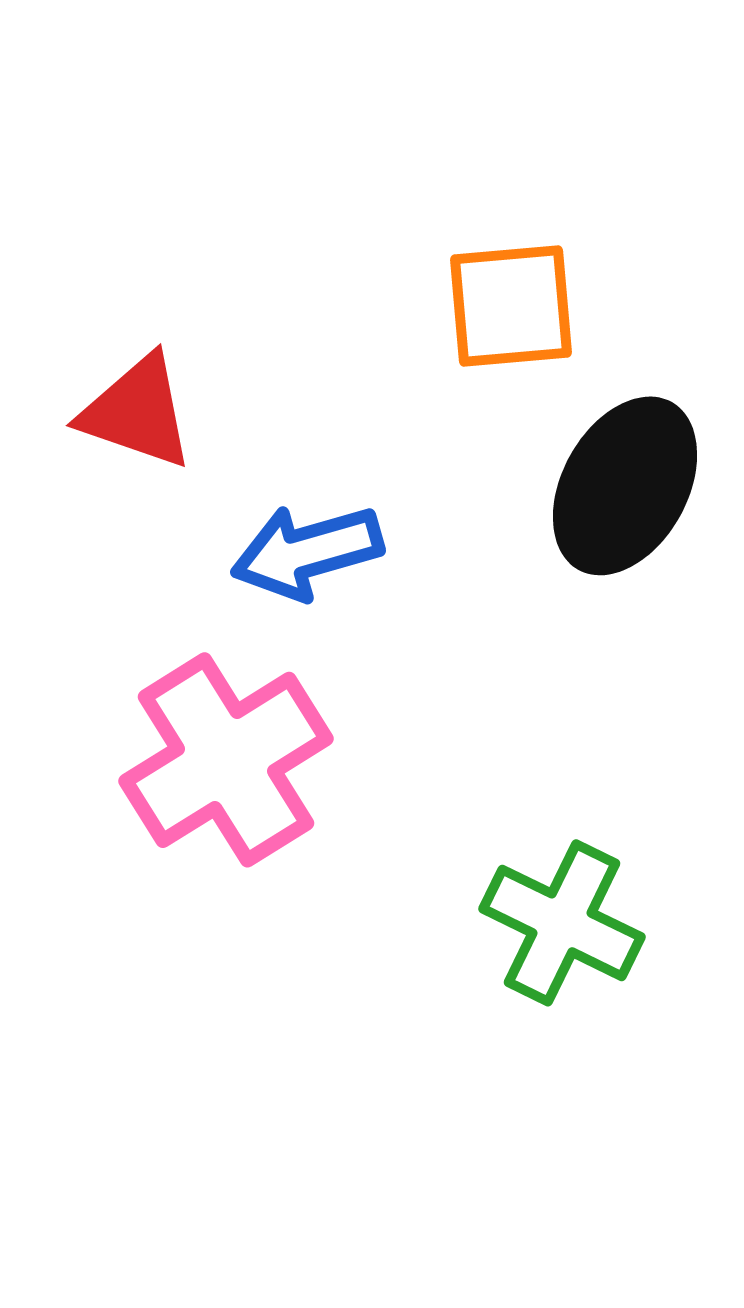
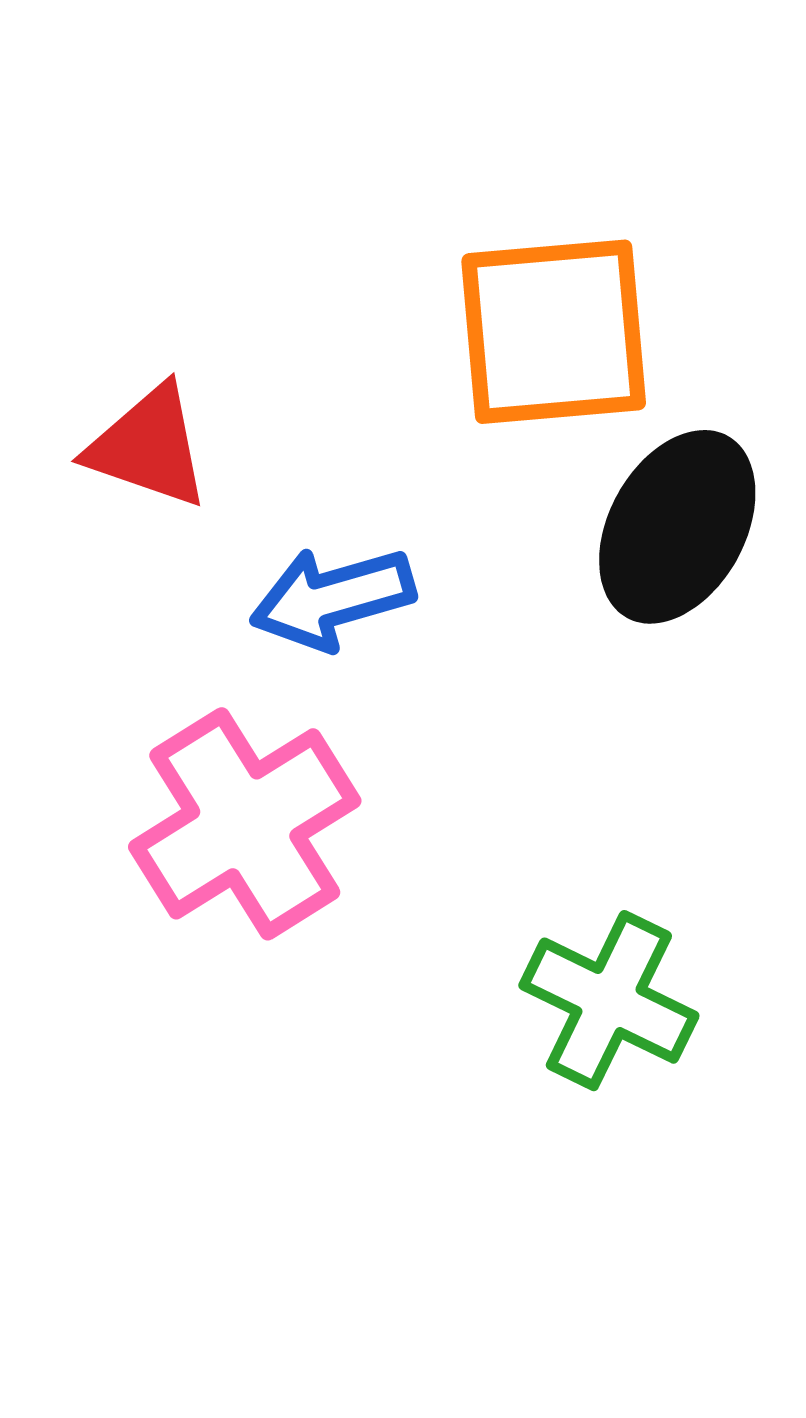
orange square: (511, 306) -> (554, 332), size x1.4

